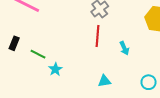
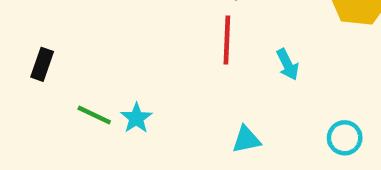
green line: (38, 54) -> (94, 115), moved

